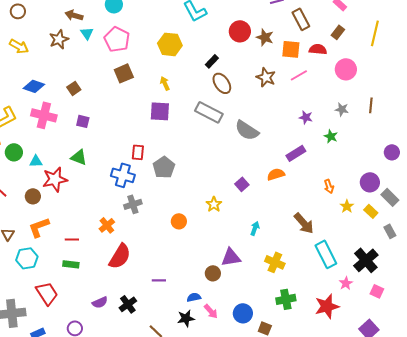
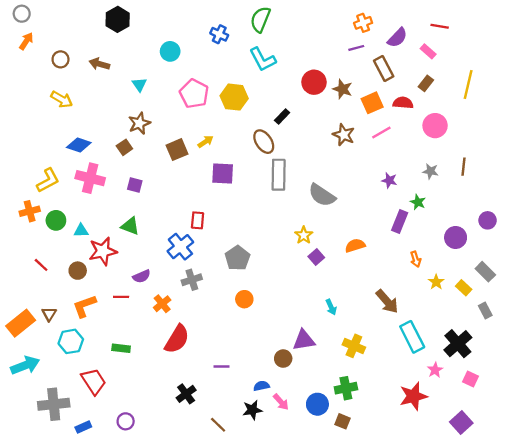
brown arrow: (74, 15) -> (99, 64), moved
brown star: (59, 39) -> (139, 123), moved
pink pentagon: (117, 39) -> (194, 94), moved
orange square: (291, 49) -> (372, 103), turned -30
brown square: (124, 73) -> (177, 150), moved
yellow arrow: (165, 83) -> (206, 142), moved, turned 80
brown ellipse: (222, 83) -> (264, 142), moved
gray rectangle: (209, 112) -> (279, 175), turned 64
purple rectangle: (296, 153) -> (400, 222), moved, turned -36
gray pentagon: (164, 167) -> (237, 258), moved
blue cross: (123, 175) -> (180, 247), turned 35
purple circle: (370, 182) -> (456, 237), moved
yellow star: (214, 204) -> (304, 235), moved
cyan arrow: (255, 228) -> (331, 307), turned 136
red line: (72, 239) -> (121, 297), moved
green cross: (286, 299) -> (346, 388), moved
purple semicircle: (100, 302) -> (142, 276), moved

